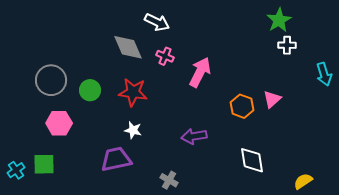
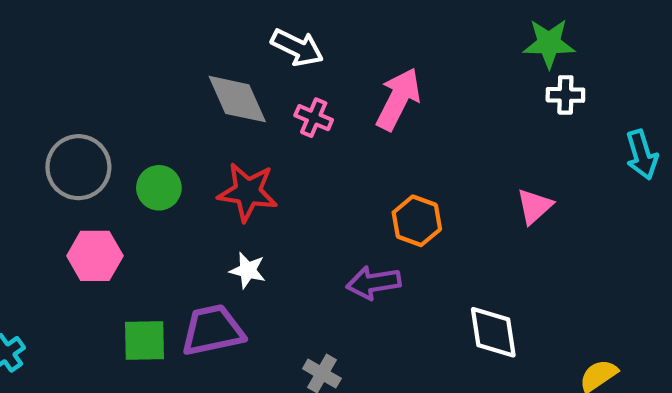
green star: (279, 20) -> (549, 43), turned 30
pink arrow: (200, 72) -> (398, 99), moved
orange hexagon: (242, 106) -> (417, 221), moved
green square: (44, 164) -> (144, 340), moved

